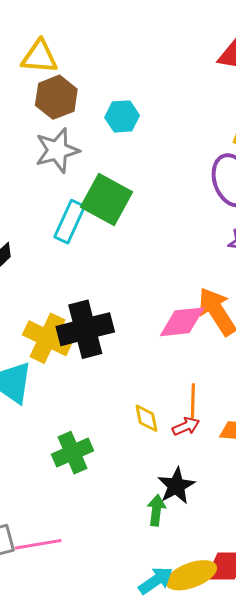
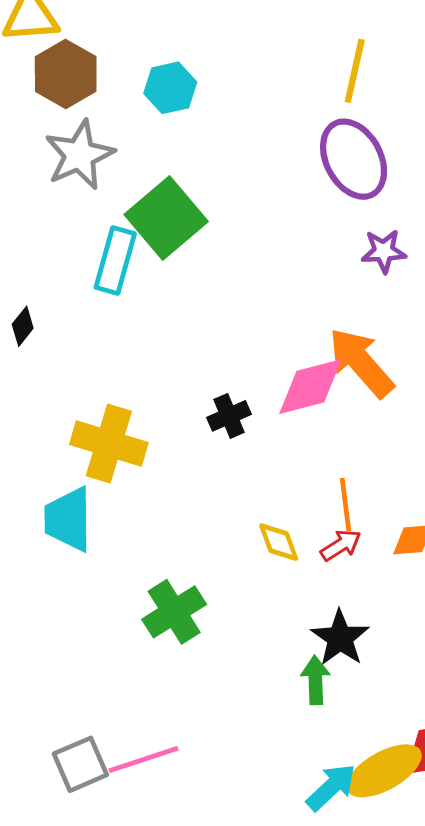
green square: (106, 199) -> (166, 218), turned 30
black cross: (85, 329) -> (229, 416), moved, size x0.5

